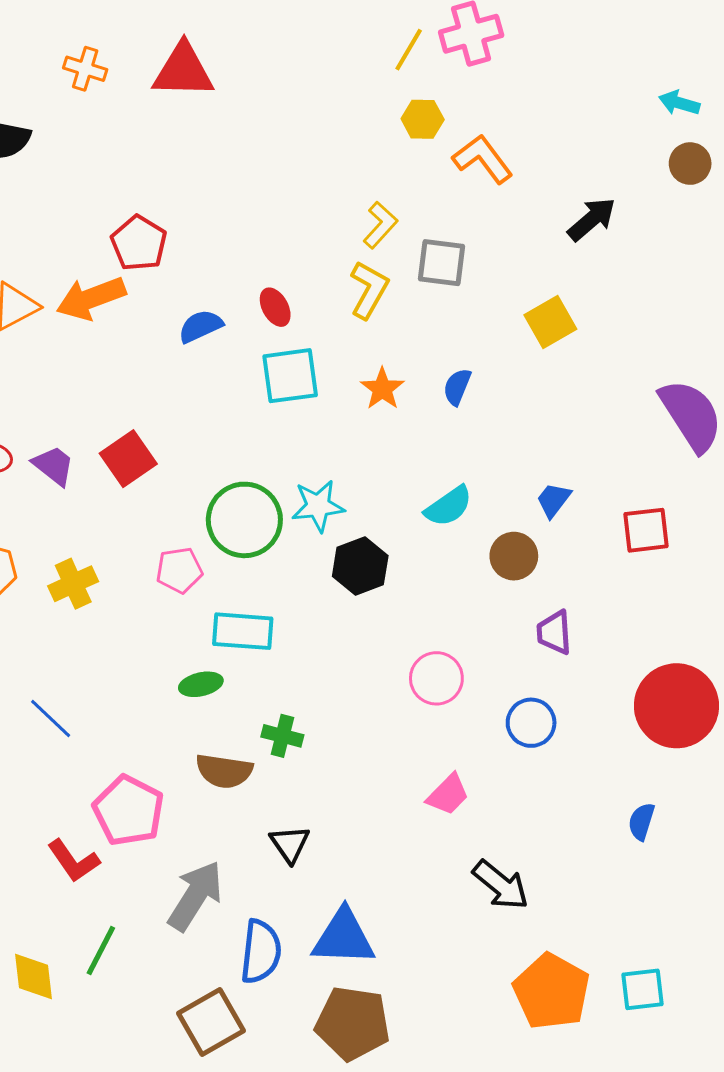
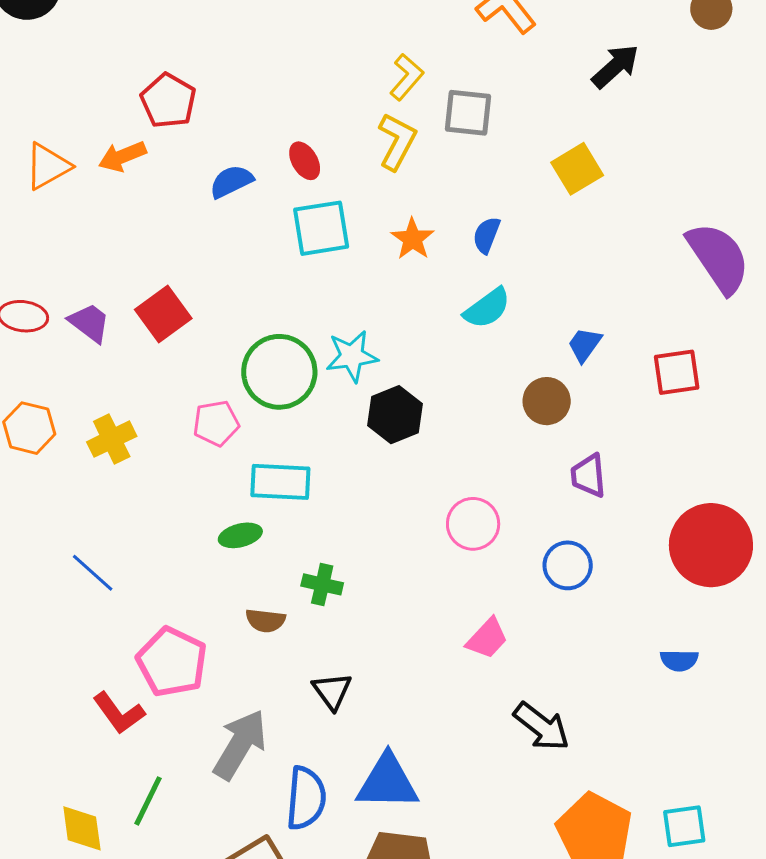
orange arrow: (91, 298) -> (122, 156), size x0.7
cyan semicircle: (448, 506) -> (487, 308), moved
brown semicircle: (224, 771) -> (265, 621), size x0.7
blue semicircle: (641, 821) -> (679, 660), turned -105

